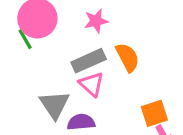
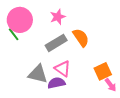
pink triangle: (91, 84) -> (63, 69), moved
gray triangle: (54, 105) -> (38, 74), turned -35

